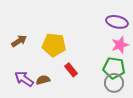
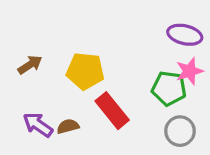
green pentagon: (114, 68) -> (169, 88), moved
red rectangle: (71, 70) -> (112, 111), size x1.6

